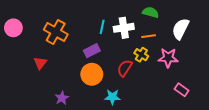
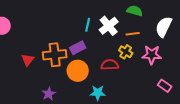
white cross: (124, 28) -> (109, 26), turned -30
orange cross: (56, 32) -> (55, 55), moved, turned -35
red semicircle: (125, 68) -> (110, 65), turned 54

